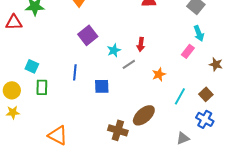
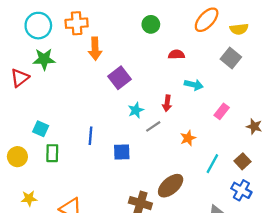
red triangle: (14, 22) -> (20, 78), turned -36
cyan arrow: (199, 33) -> (194, 85), moved, turned -56
purple square: (88, 35) -> (120, 78), moved
yellow star: (13, 112) -> (29, 198), moved

